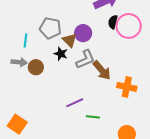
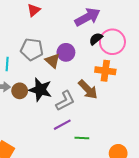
black semicircle: (113, 22) -> (96, 39), turned 40
black star: (61, 54) -> (40, 90), moved, size x1.6
gray L-shape: (85, 59) -> (65, 101), moved
orange cross: (127, 87) -> (105, 71), moved

